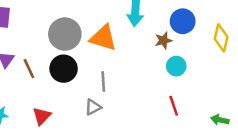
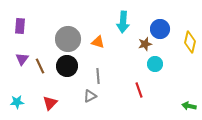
orange triangle: (103, 38) -> (98, 42), size x0.6
red line: (174, 106) -> (139, 90), moved

